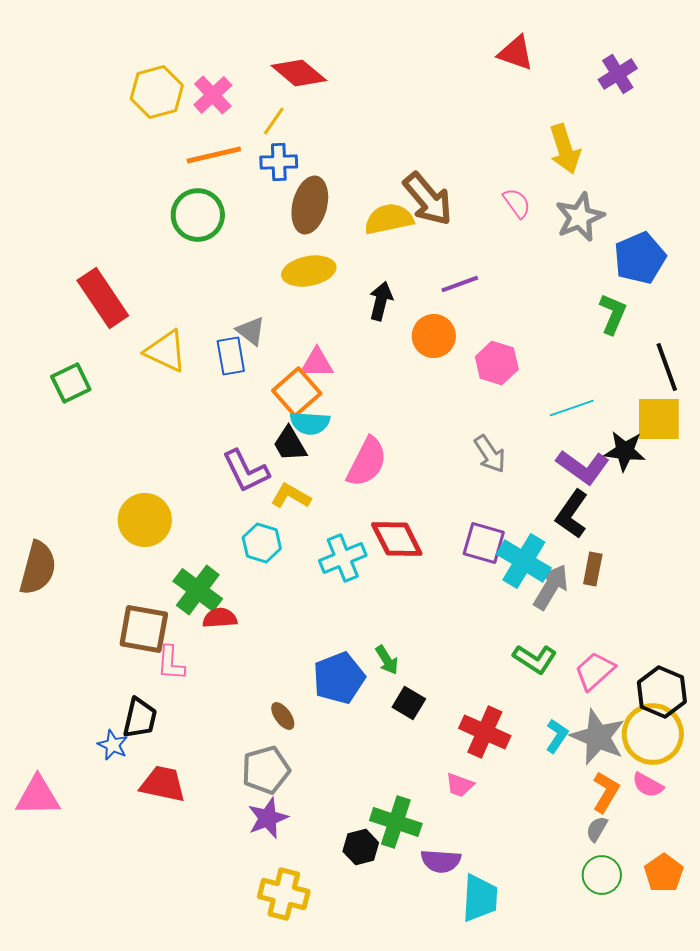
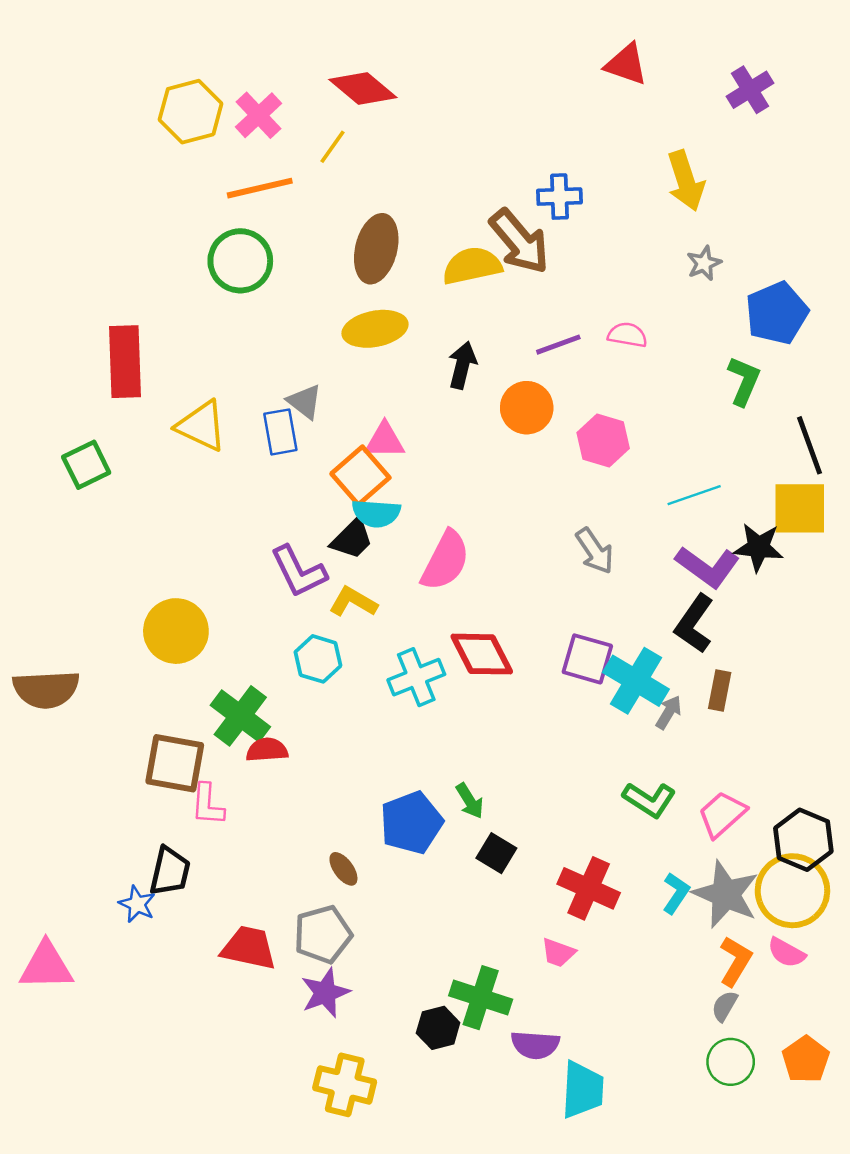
blue cross: (279, 162) -> (559, 197), moved
pink semicircle: (517, 203) -> (627, 335), moved, turned -44
gray star: (580, 217) -> (704, 263), size x0.6
red rectangle: (103, 298) -> (125, 362), turned 32
black trapezoid: (290, 444) -> (352, 539), turned -105
brown semicircle: (38, 568) -> (46, 689), turned 72
gray arrow: (551, 587) -> (669, 712), size x0.6
red trapezoid: (163, 784) -> (249, 948), moved

